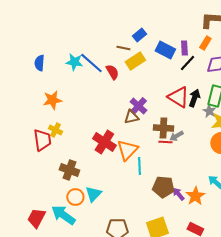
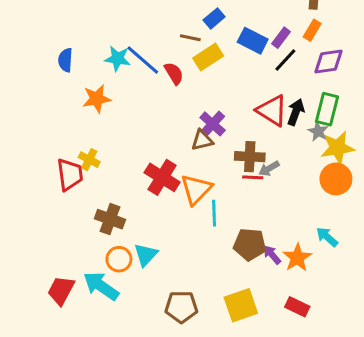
purple rectangle: (184, 48) -> (281, 38), turned 40
orange star: (52, 100) -> (97, 99), moved

